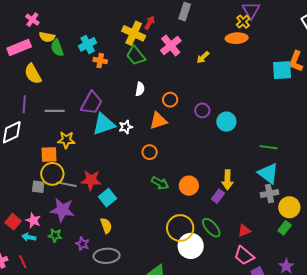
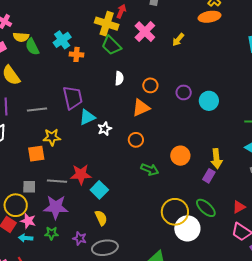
purple trapezoid: (92, 103) -> (73, 98), turned -35
cyan triangle: (104, 124) -> (87, 117), size x0.7
white star: (126, 127) -> (105, 129), moved
yellow circle: (52, 174) -> (16, 205), moved
orange circle: (189, 186) -> (180, 156), moved

